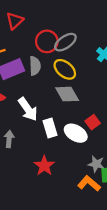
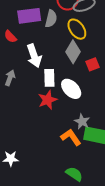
gray diamond: (67, 94) -> (73, 52), turned 45
red square: (93, 122) -> (92, 64), moved
red star: (44, 166) -> (48, 100), moved

